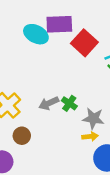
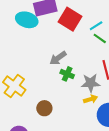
gray arrow: (49, 103) -> (58, 58), moved
brown circle: (22, 136) -> (44, 108), moved

